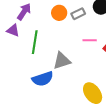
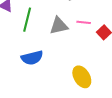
gray triangle: (62, 61) -> (59, 26), moved

